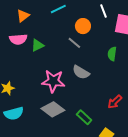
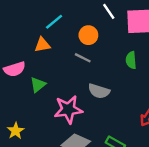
orange triangle: (23, 16) -> (42, 45), moved, turned 40
green triangle: (38, 45) -> (38, 85), moved

